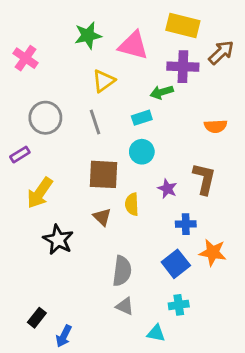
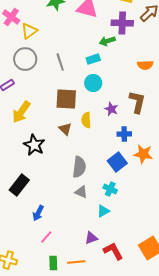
yellow triangle: (104, 81) -> (29, 31), moved
cyan cross: (179, 305) -> (110, 189), moved, turned 32
black rectangle: (37, 318) -> (19, 185), moved, size x1.5
cyan triangle: (156, 333) -> (103, 211), turned -40

